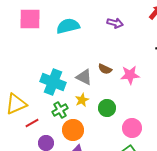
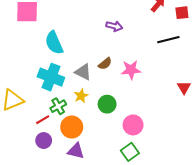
purple arrow: (115, 23) -> (114, 26), moved
cyan semicircle: (68, 26) -> (54, 43), moved, turned -100
brown semicircle: (105, 69) -> (105, 64), turned -64
red line: (32, 123) -> (43, 120), moved

